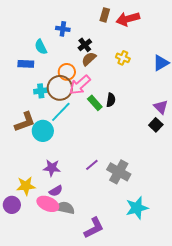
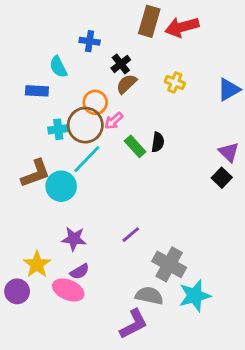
brown rectangle: (105, 15) -> (149, 21), size x1.5
pink arrow: (80, 85) -> (114, 121), size x0.6
gray cross: (119, 172) -> (169, 264), moved
yellow star: (26, 186) -> (37, 264), turned -30
gray semicircle: (65, 208) -> (149, 296), moved

